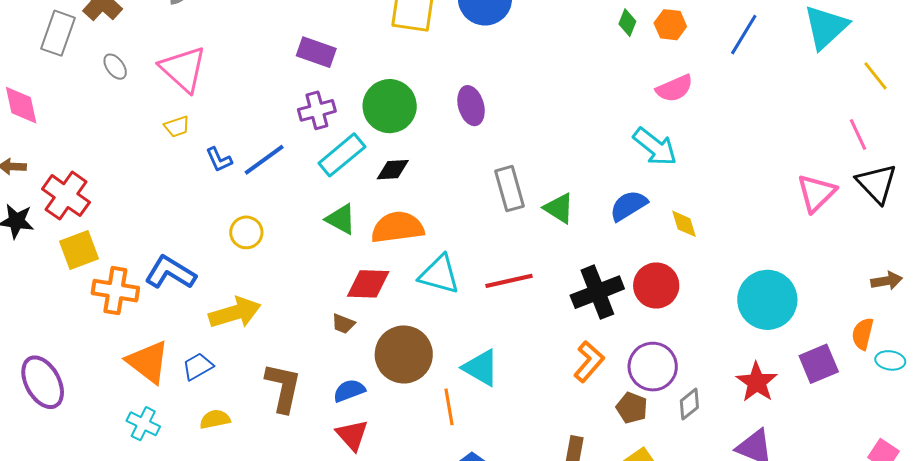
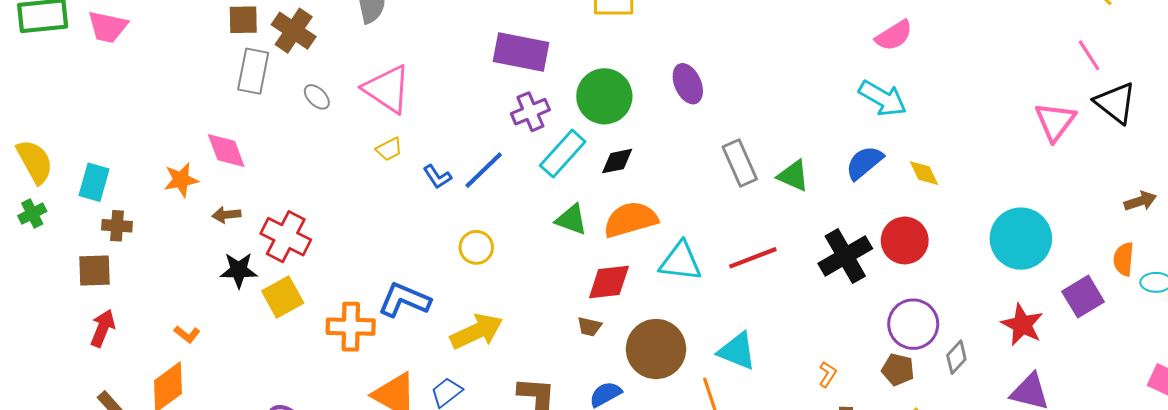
purple rectangle: (316, 52) -> (521, 52), size x1.4
yellow square: (79, 250) -> (283, 297), moved
orange L-shape: (589, 362) -> (828, 374), moved, size x0.6

